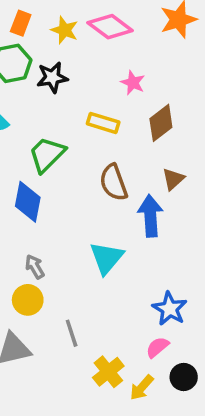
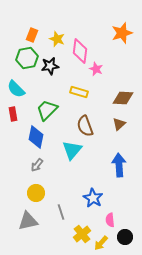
pink diamond: (110, 27) -> (80, 51), moved, turned 60
brown diamond: (161, 123) -> (123, 98), moved, turned 40
blue arrow: (150, 216) -> (119, 165), moved
cyan triangle: (107, 258) -> (72, 150), moved
gray arrow: (35, 267) -> (37, 165), moved, turned -112
blue star: (170, 309) -> (93, 198), moved
pink semicircle: (157, 347) -> (110, 220), turned -56

